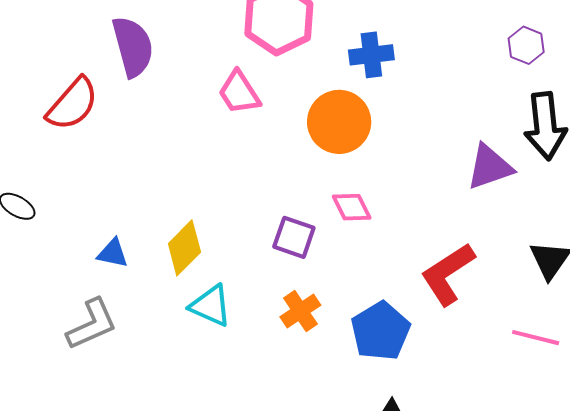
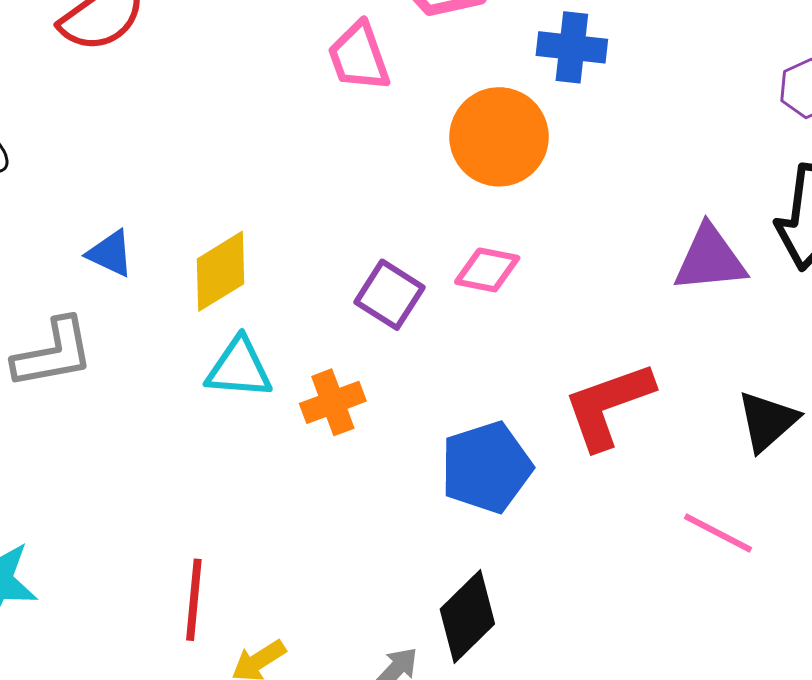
pink diamond: (352, 207) -> (487, 270), turned -66
cyan triangle: (211, 306) -> (239, 368), turned -33
orange cross: (300, 311) -> (333, 402), moved

